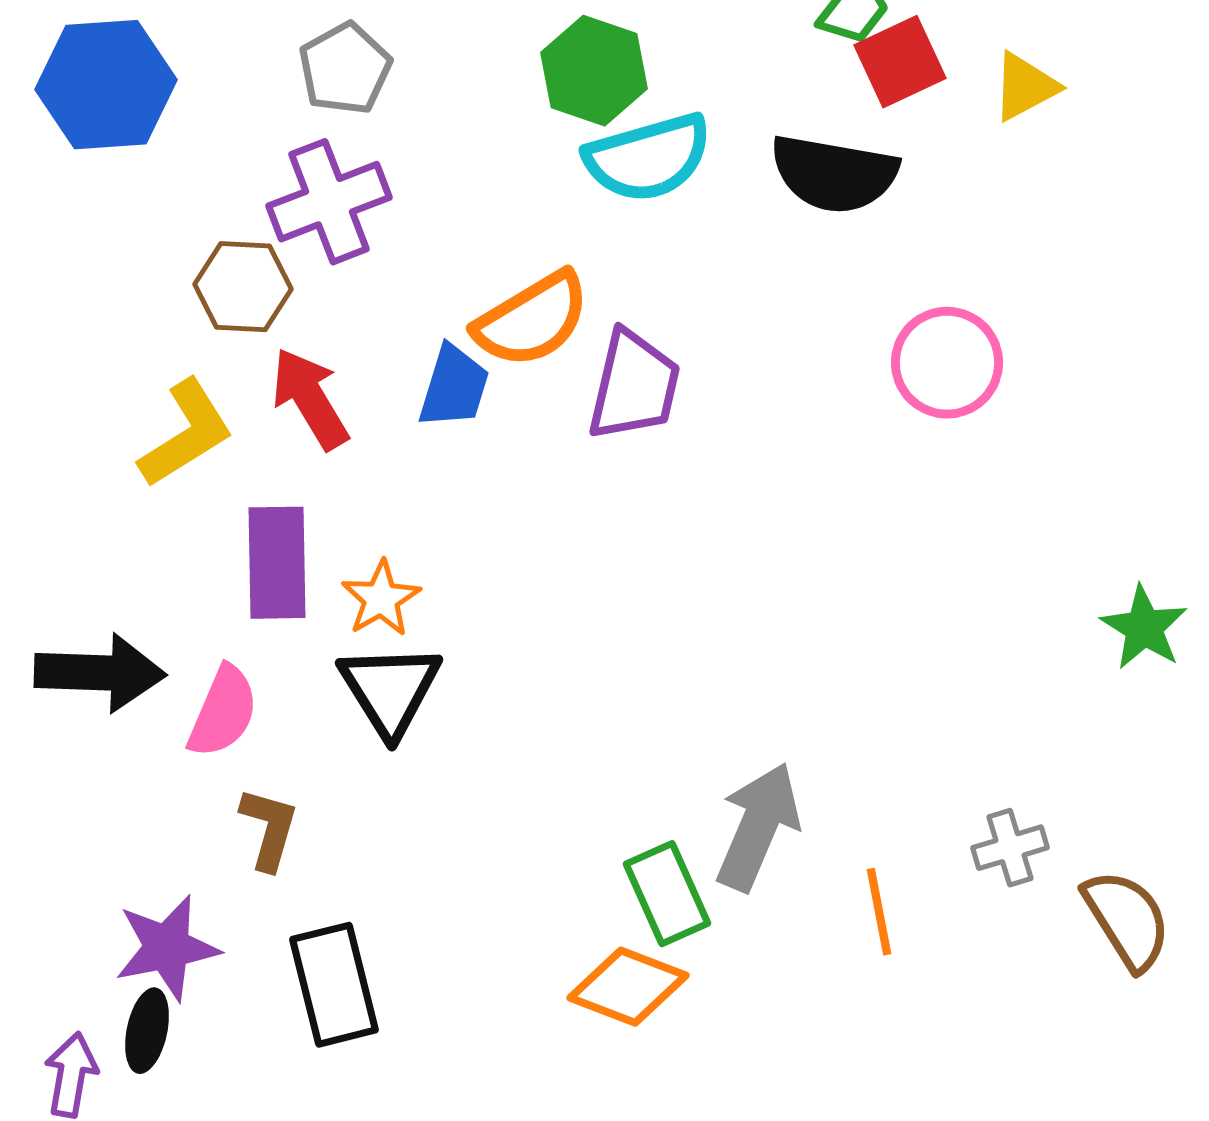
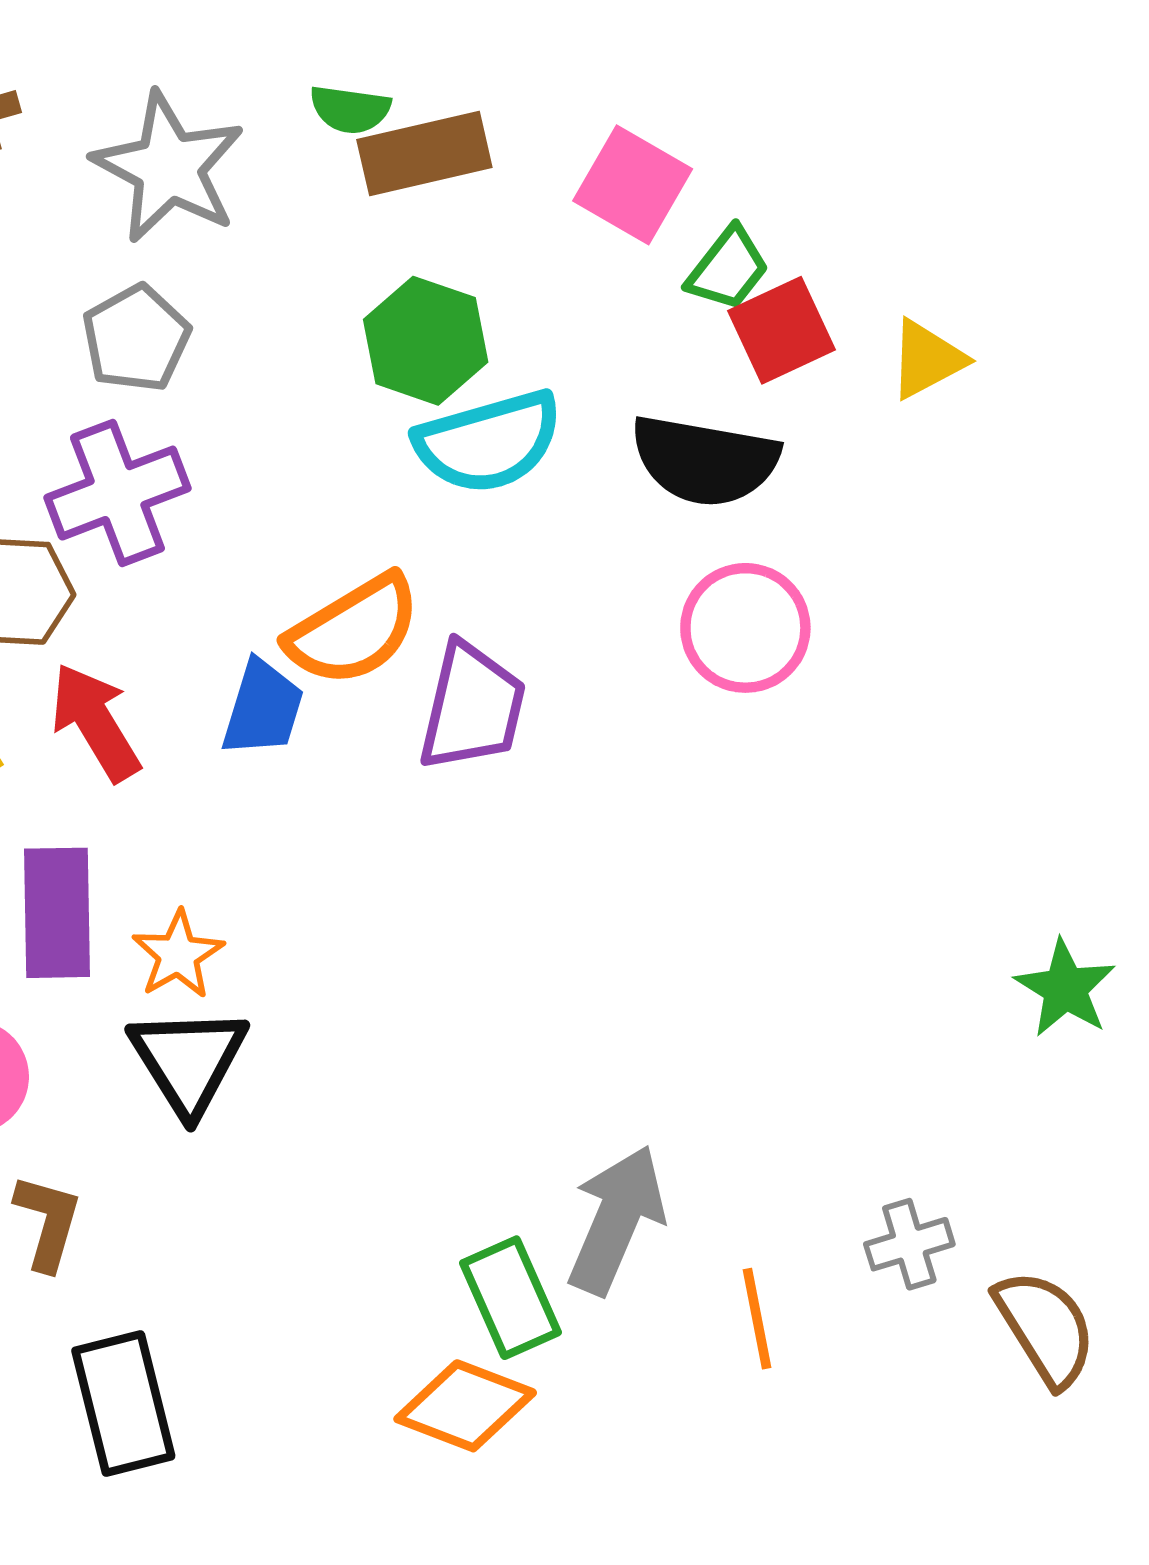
pink circle: (947, 363) -> (745, 628), moved

